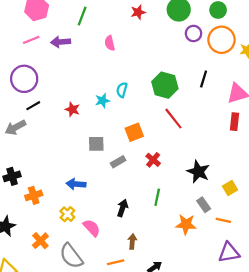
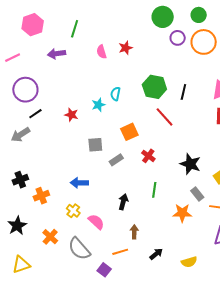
red star: (138, 12) -> (126, 48), moved
pink line: (31, 40) -> (13, 58), moved
black line: (204, 79) -> (183, 92), moved

